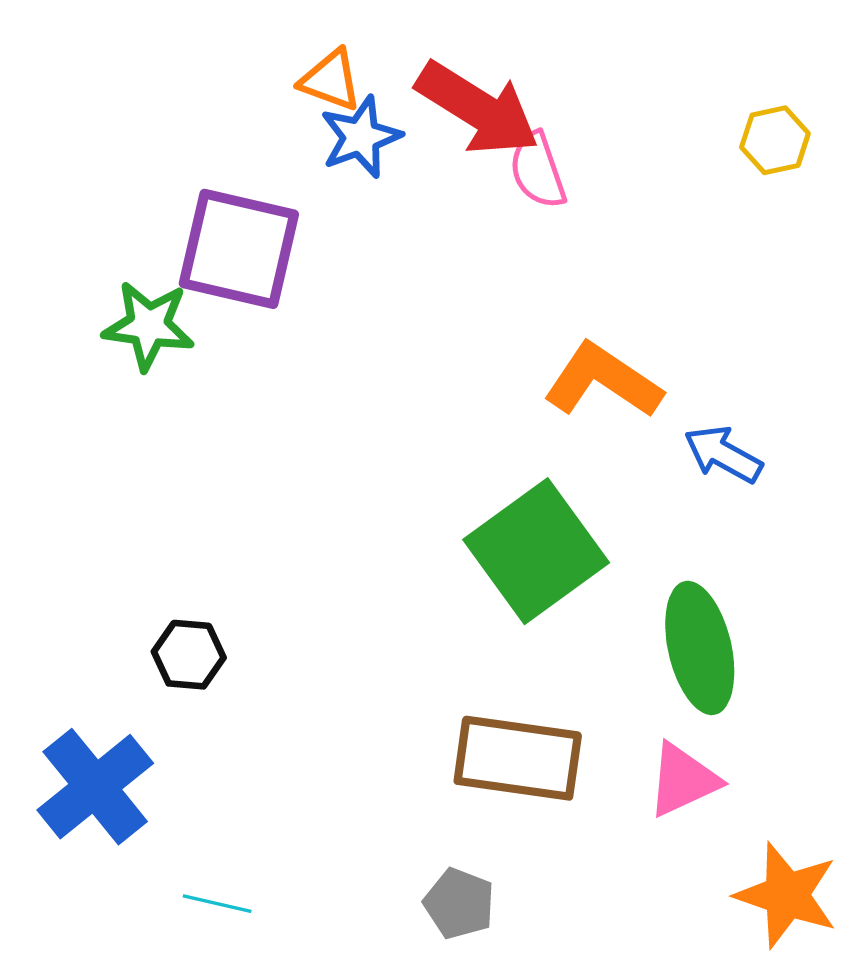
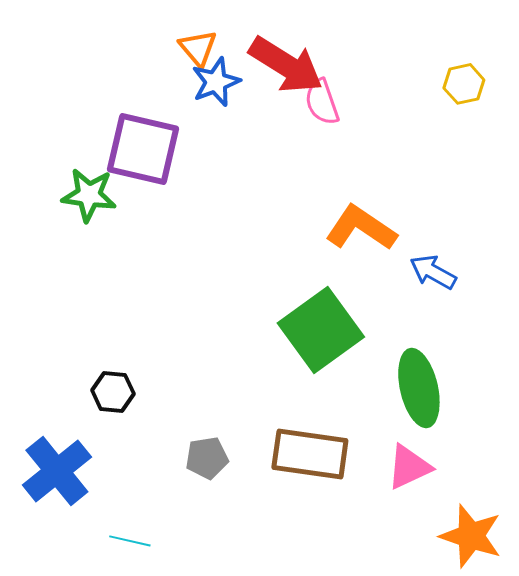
orange triangle: (331, 80) -> (198, 48), turned 30
gray pentagon: (459, 904) -> (207, 458), moved, turned -30

